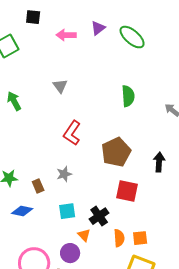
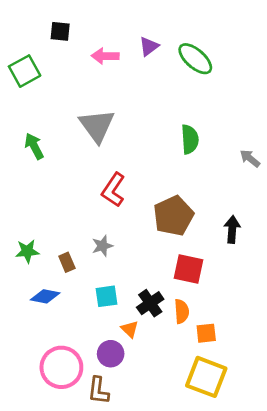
gray triangle: (60, 86) -> (97, 126), size x1.8
orange semicircle: (119, 238) -> (182, 311), moved

